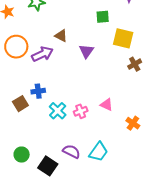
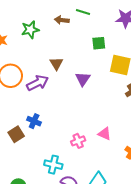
brown triangle: (61, 36) -> (56, 64), turned 32
blue cross: (38, 91) -> (34, 121), turned 32
cyan cross: (58, 111) -> (53, 165), moved, turned -30

